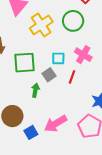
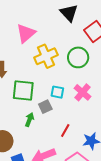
red line: (72, 77) -> (65, 130), moved

